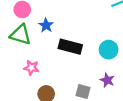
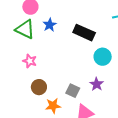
black rectangle: (70, 47) -> (84, 33), moved

